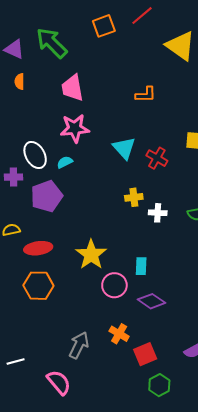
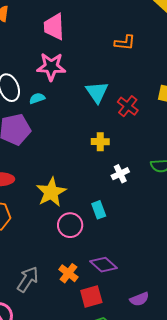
white cross: (158, 213) -> (120, 174), moved, turned -36
cyan rectangle: (141, 266) -> (99, 210), turned -30
purple diamond: (151, 301) -> (103, 265), moved

